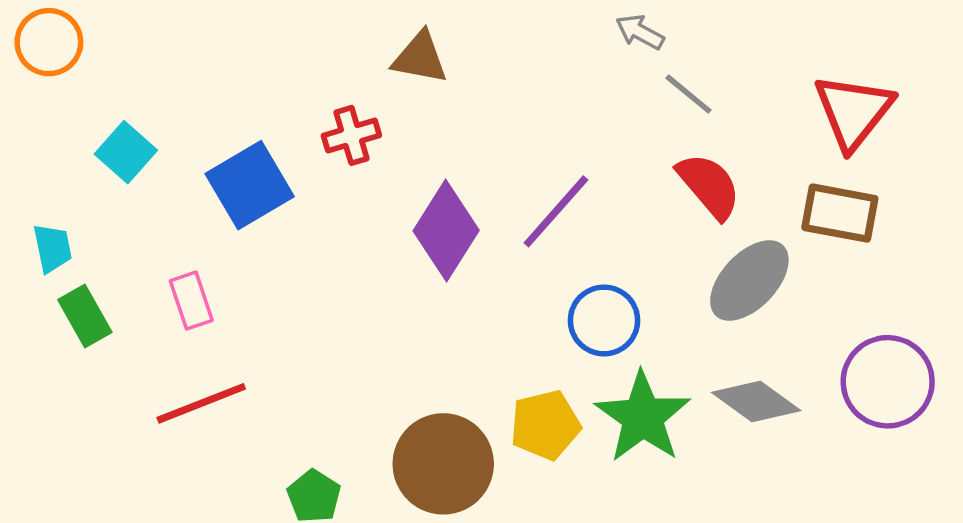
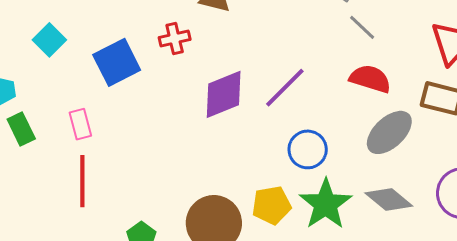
red semicircle: (709, 186) -> (370, 79), turned -36
purple diamond: (446, 231) -> (224, 94), turned 32
red line: (201, 403) -> (82, 181), turned -72

